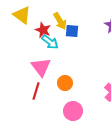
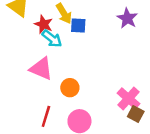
pink triangle: (41, 67) -> (41, 69), turned -30
red line: (36, 91) -> (46, 116), moved

